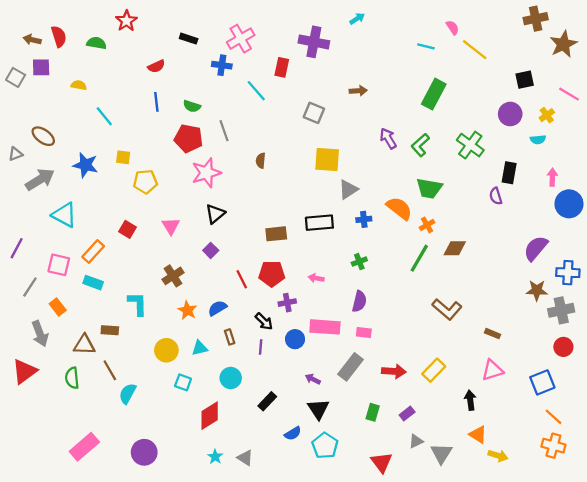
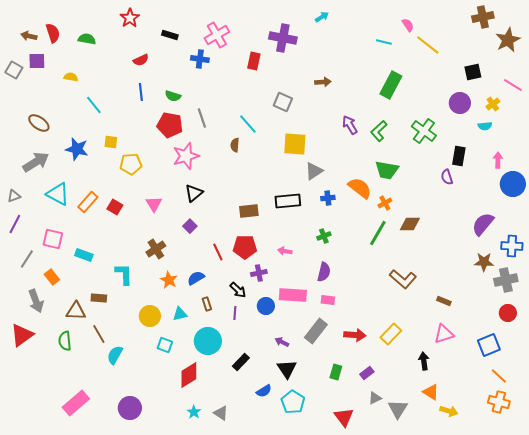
red star: (126, 21) -> (130, 18), moved
cyan line: (256, 91) -> (248, 124), moved
gray triangle: (16, 154) -> (14, 196), moved
orange rectangle: (93, 252) -> (88, 202), moved
cyan circle: (231, 378) -> (208, 341), size x1.4

